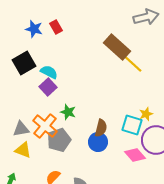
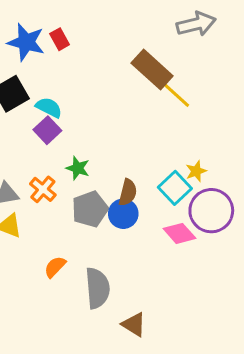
blue star: (34, 29) -> (26, 42), size x1.4
cyan square: (132, 125) -> (175, 188), turned 30
orange cross: (45, 126) -> (43, 189), size x0.7
gray pentagon: (59, 140) -> (90, 209), moved

